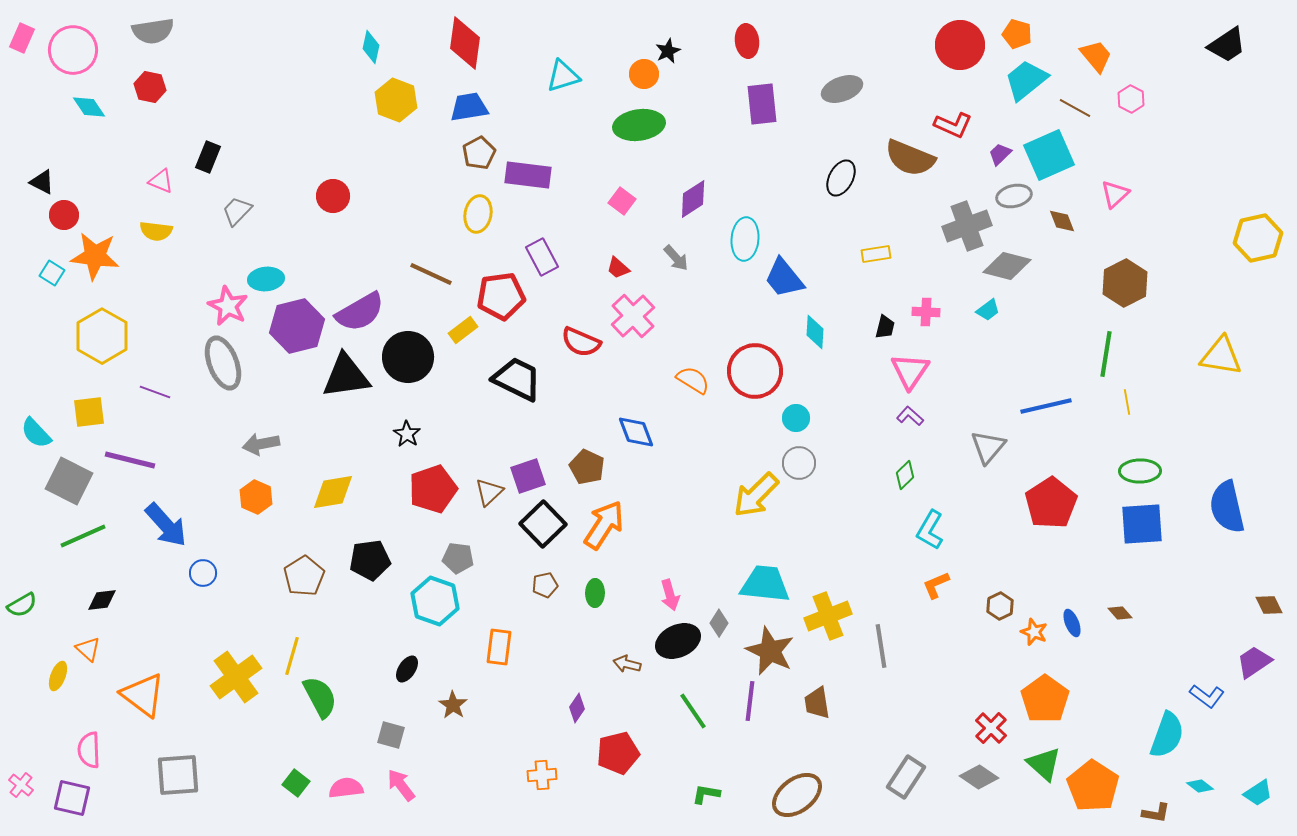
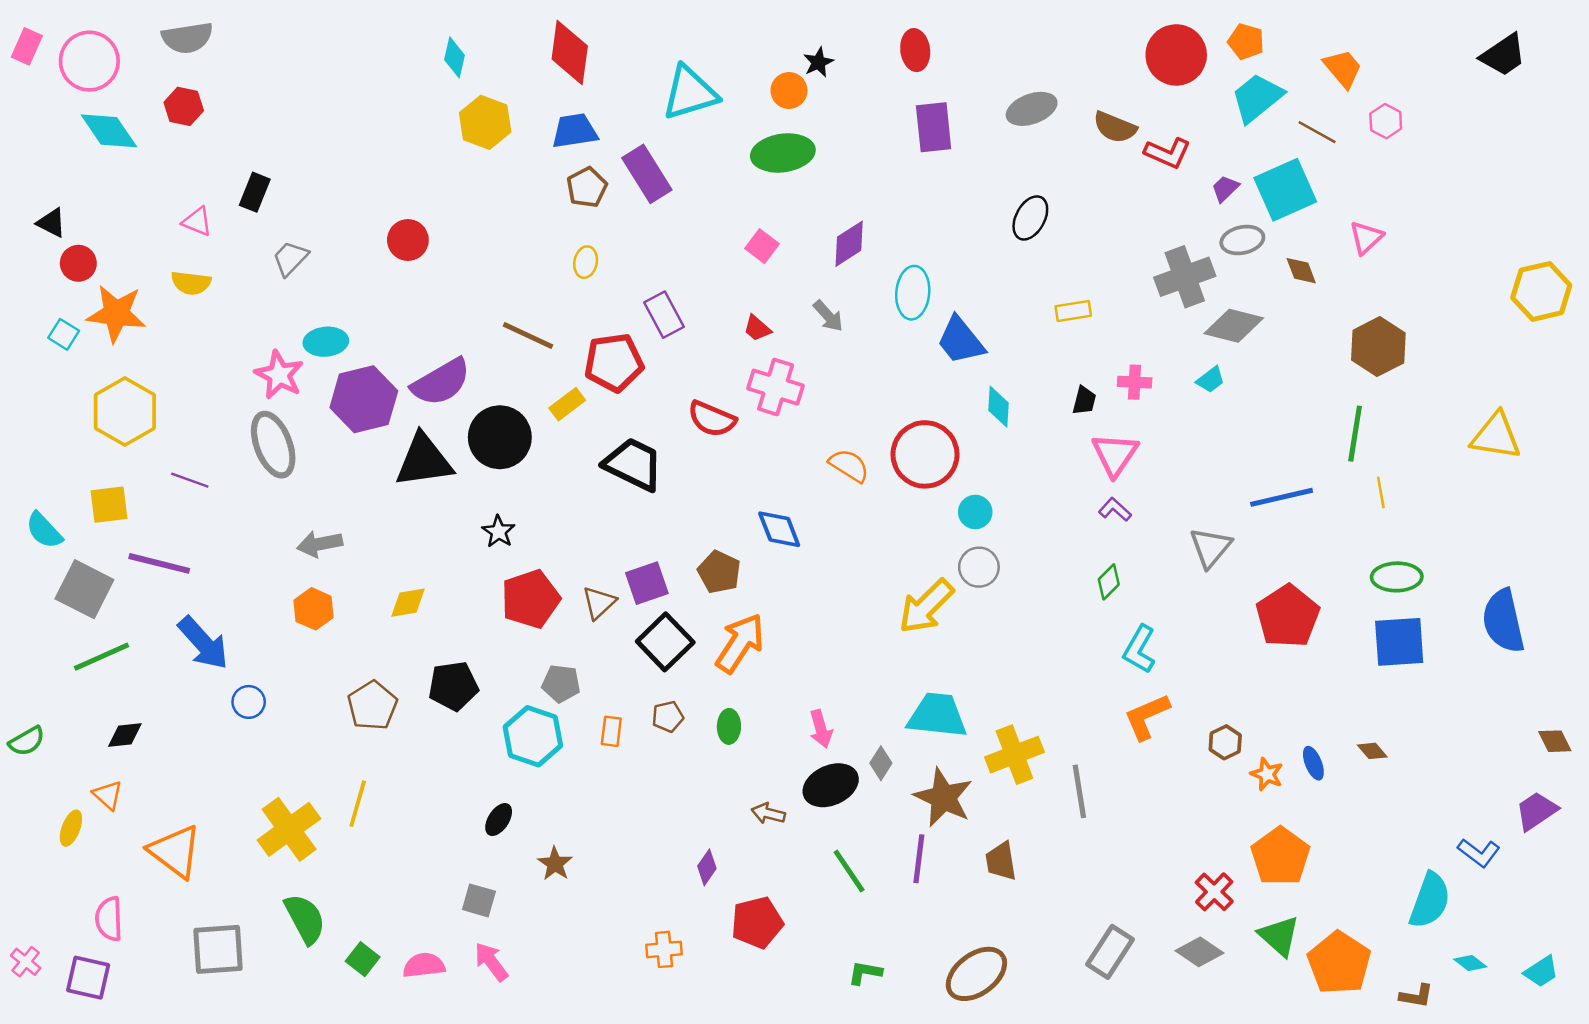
cyan triangle: (563, 76) -> (690, 93), size x1.4
cyan diamond: (89, 107) -> (109, 131), size x1.4
brown semicircle: (910, 158) -> (1115, 127), moved, size x0.7
purple rectangle: (528, 175) -> (647, 174), moved, turned 51
yellow ellipse: (478, 214) -> (586, 262), size x0.7
pink cross: (633, 316) -> (776, 387), turned -30
yellow diamond: (333, 492) -> (408, 603), size x0.7
orange L-shape: (936, 585) -> (1147, 717), size x1.4
orange rectangle: (499, 647) -> (611, 731), moved, size x0.7
green semicircle: (320, 697) -> (305, 919), moved

